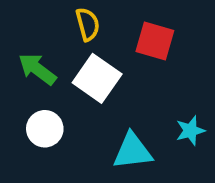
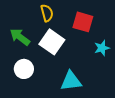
cyan star: (190, 131) -> (102, 48), moved

